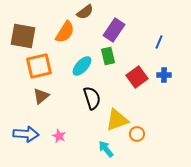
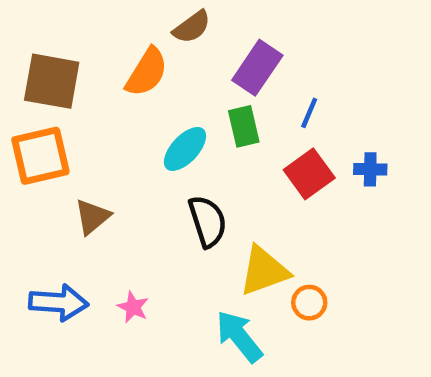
blue line: (159, 42) -> (309, 113), moved
orange square: (39, 66) -> (40, 156), moved
cyan arrow: (106, 149) -> (239, 336), size x1.4

